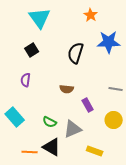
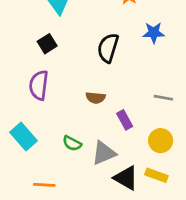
blue star: (109, 42) -> (154, 33), size x0.7
purple semicircle: (26, 80) -> (39, 85), size x1.5
black triangle: (52, 147) -> (126, 178), moved
yellow rectangle: (95, 151) -> (156, 175), moved

